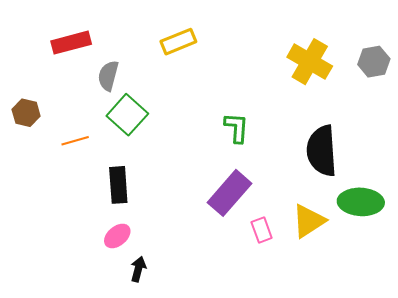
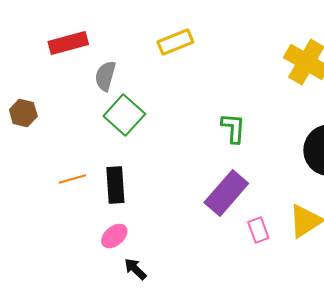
orange line: (75, 141) -> (72, 179), moved
black arrow: (138, 269) -> (135, 269), turned -60

